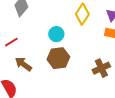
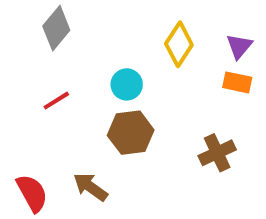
red line: (11, 42) -> (56, 101), moved
brown arrow: (23, 64) -> (90, 187), moved

